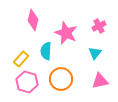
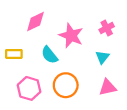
pink diamond: (33, 20) -> (35, 22), turned 50
cyan semicircle: (46, 51) -> (49, 55), turned -42
yellow rectangle: (21, 59) -> (14, 54), moved, turned 49

